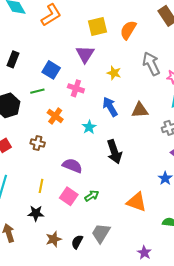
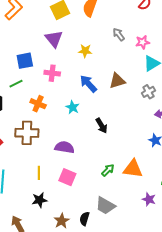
gray arrow: (151, 64) -> (119, 34), size x0.6
blue square: (51, 70) -> (25, 61), turned -30
brown cross: (38, 143) -> (27, 133), size x1.6
black arrow: (114, 152) -> (102, 126), size x0.7
green arrow: (92, 196) -> (108, 170), moved
gray trapezoid: (101, 233) -> (105, 206), turned -80
purple star: (144, 253) -> (149, 199), moved

